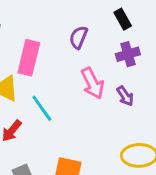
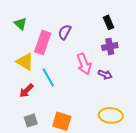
purple semicircle: (79, 37) -> (65, 32), moved
purple arrow: (125, 96) -> (105, 75), turned -40

